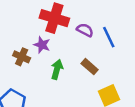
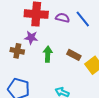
brown rectangle: (90, 67) -> (74, 55), moved

